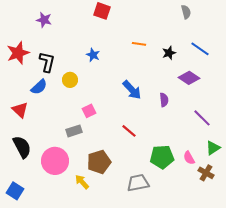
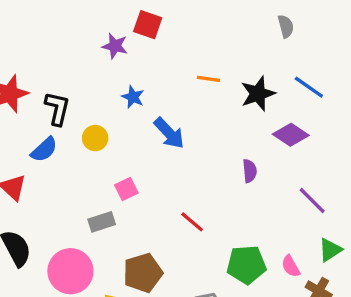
purple star: (44, 20) -> (115, 46), moved
black star: (169, 53) -> (258, 94), size x1.5
blue arrow: (132, 90) -> (169, 133), moved

